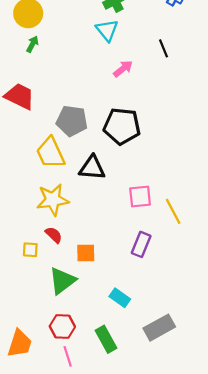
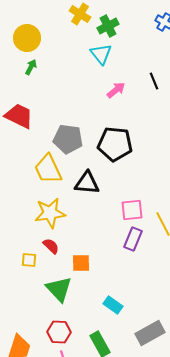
black line: (163, 48) -> (154, 81), moved
purple rectangle: (141, 244) -> (133, 239), moved
green triangle: (62, 281) -> (59, 289), turned -36

